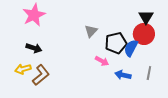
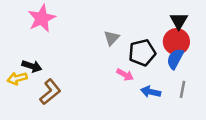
black arrow: (34, 48) -> (32, 66), moved
blue semicircle: (131, 48) -> (175, 59), moved
yellow arrow: (23, 69) -> (17, 78), moved

